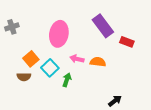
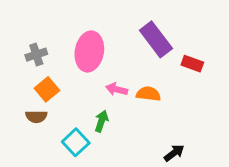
gray cross: (12, 27) -> (36, 55), moved
cyan square: (50, 68) -> (76, 142), moved

